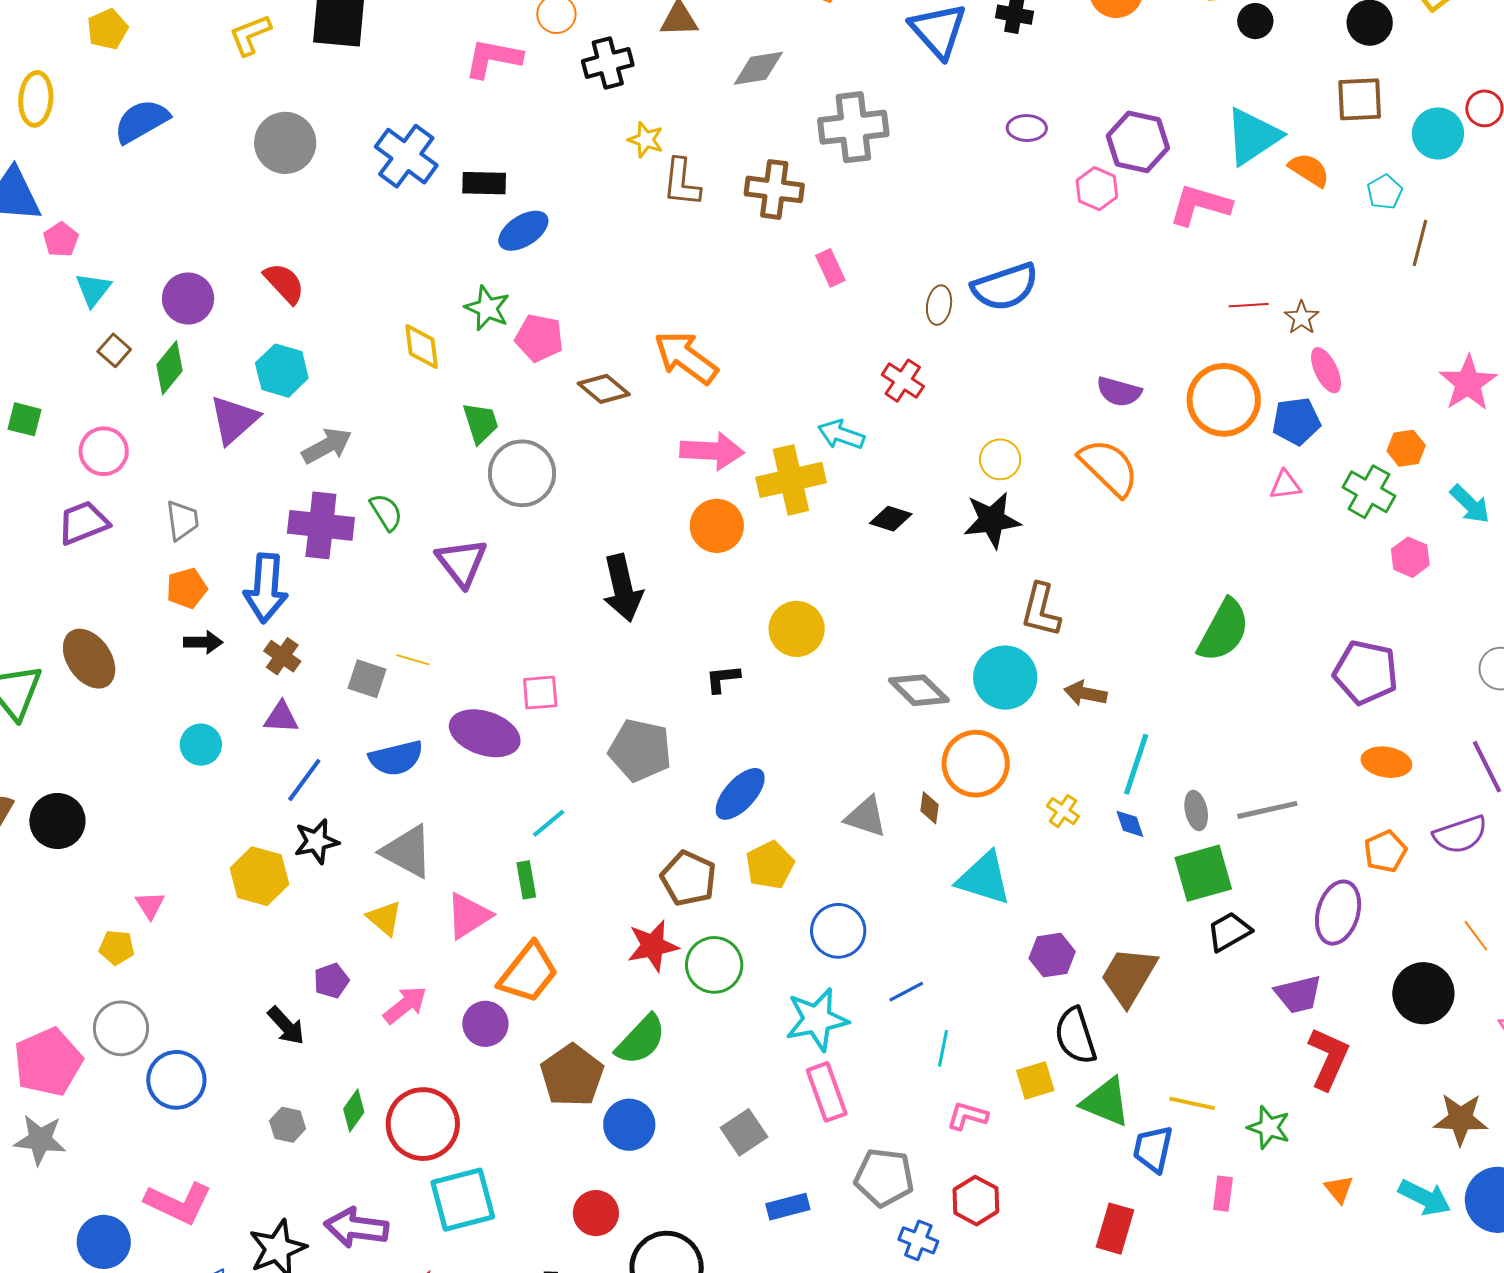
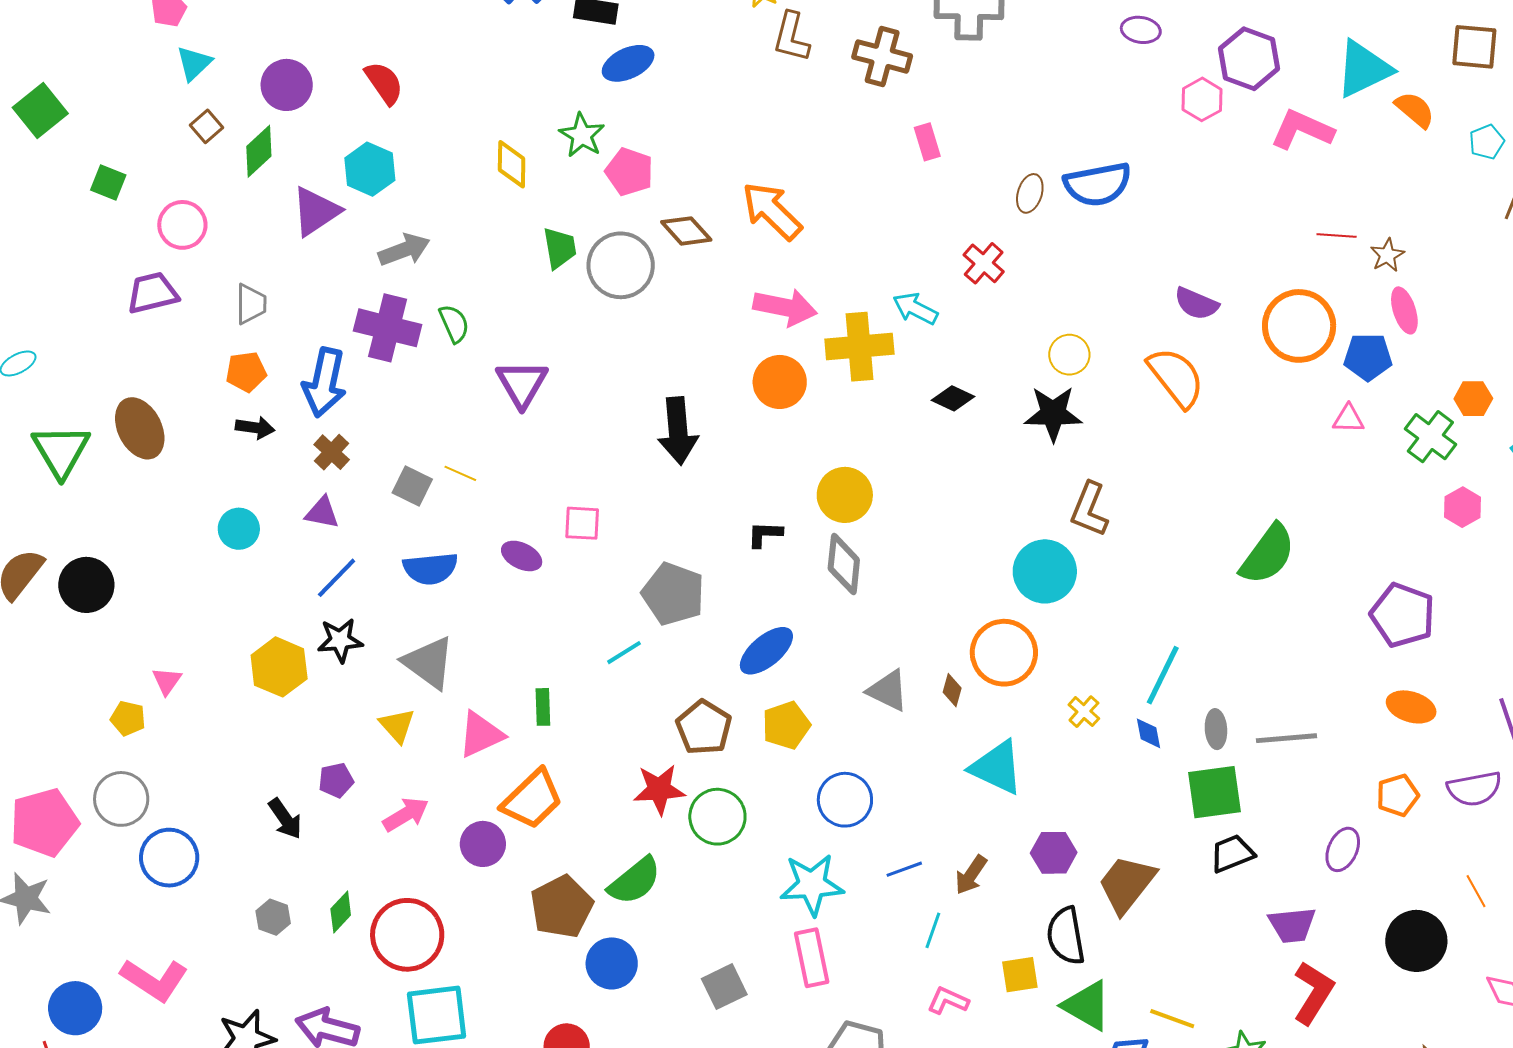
gray circle: (522, 473) -> (621, 265), moved
gray diamond: (919, 690) -> (844, 564), moved, turned 44
brown arrow: (1085, 693) -> (971, 875), moved, turned -75
purple ellipse: (485, 733) -> (522, 556), size x0.6
cyan line: (549, 823) -> (624, 653), moved
purple ellipse: (1338, 913) -> (1343, 849), size x0.7

